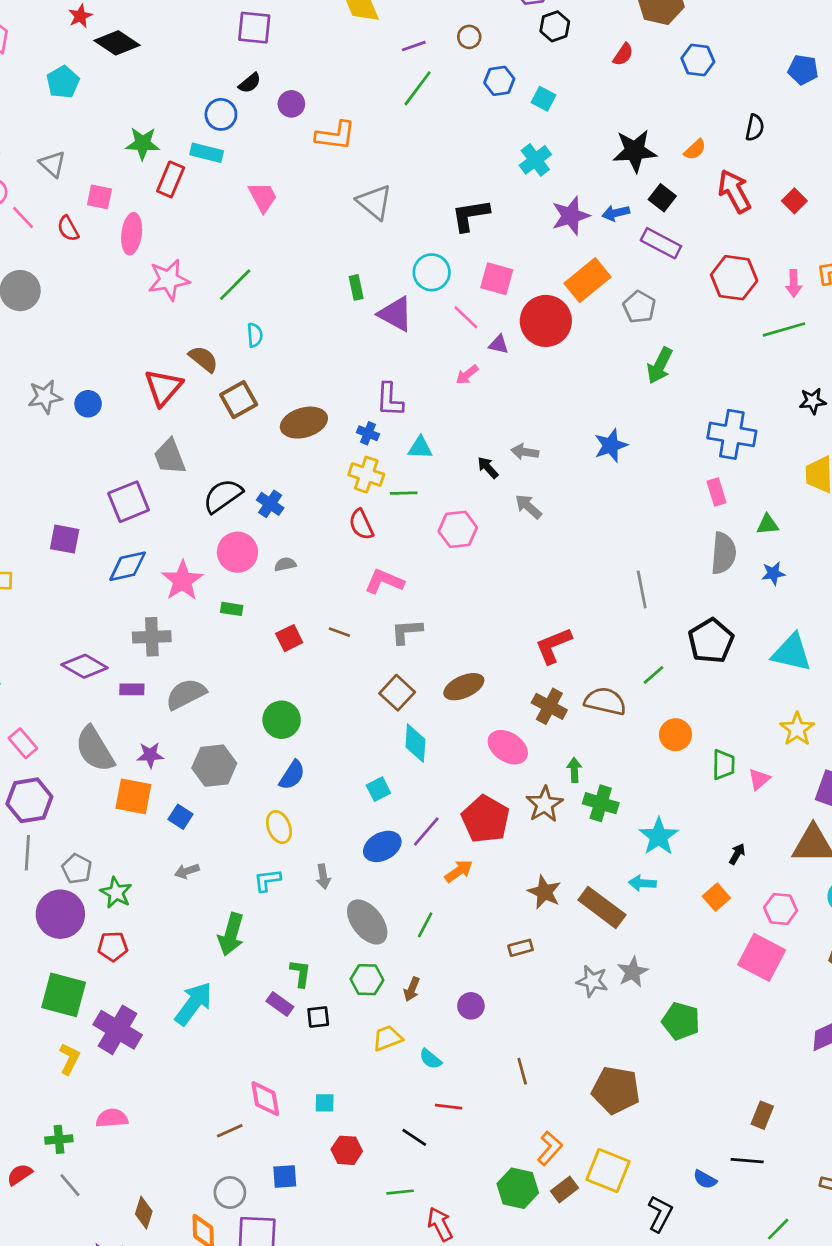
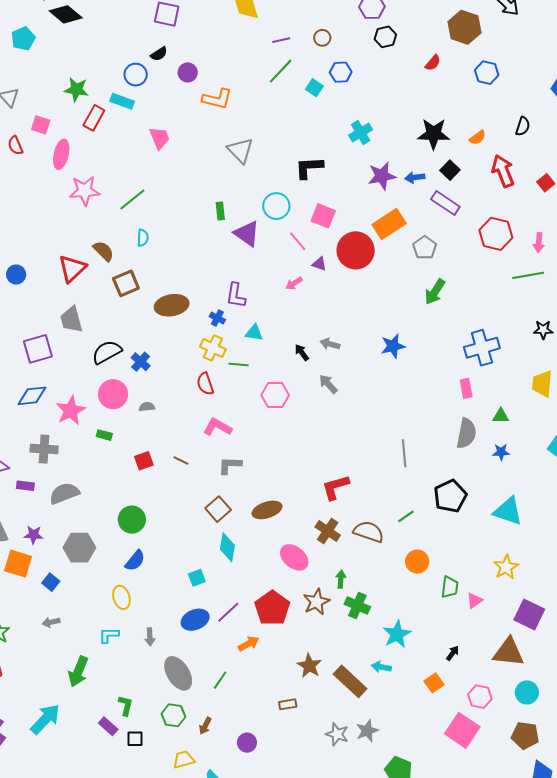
cyan square: (543, 99) -> (314, 88), moved
blue cross: (732, 434) -> (482, 348), turned -32

